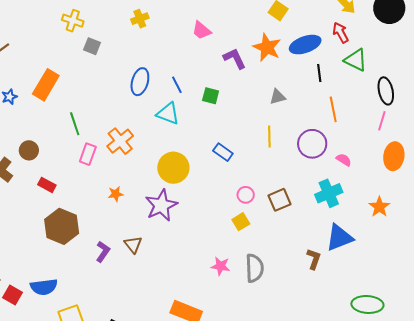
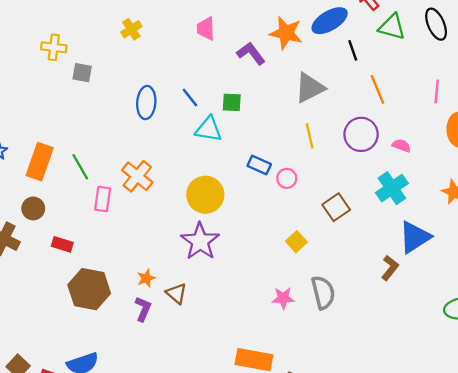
pink trapezoid: (202, 30) -> (206, 29), turned 60
orange rectangle: (46, 85) -> (40, 162), moved
black ellipse: (386, 91) -> (436, 24), moved
gray triangle: (278, 97) -> (310, 88), size x1.6
cyan triangle: (168, 113) -> (209, 129), moved
orange star: (116, 194) -> (146, 278), moved
pink circle: (246, 195) -> (287, 178), moved
brown L-shape: (314, 259) -> (390, 268), turned 30

